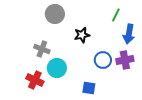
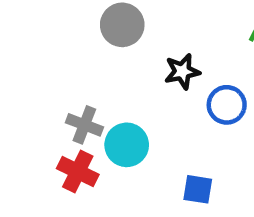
gray cross: (42, 49) -> (84, 125), moved
blue circle: (103, 60) -> (227, 105), moved

